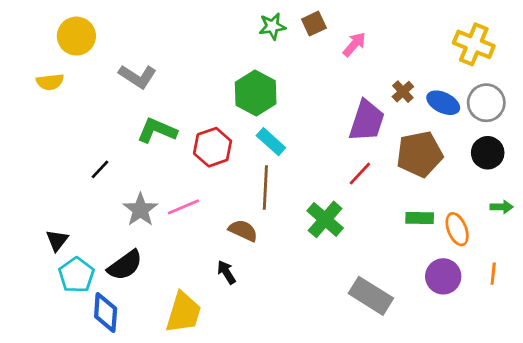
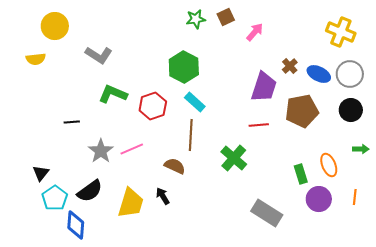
black line: (100, 169) -> (72, 122), turned 42
red line: (360, 174) -> (259, 125), turned 42
green rectangle: (420, 218) -> (301, 174), moved, turned 72
yellow trapezoid: (183, 313) -> (131, 203), moved

